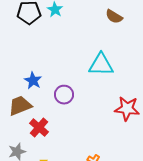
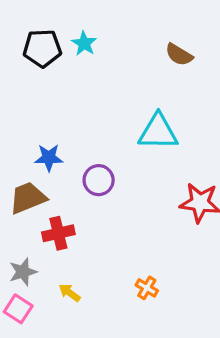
blue star: (33, 81) -> (49, 158), turned -30
red cross: (39, 128) -> (58, 233), turned 36

